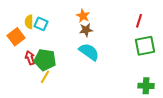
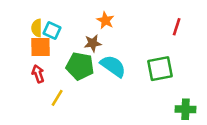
brown star: (86, 30) -> (93, 43), moved
orange square: (16, 37) -> (41, 47), moved, turned 36
green square: (145, 46) -> (160, 69), moved
green pentagon: (45, 60) -> (80, 66), moved

